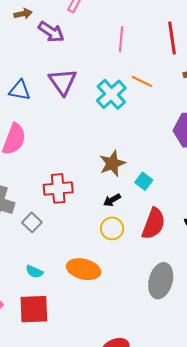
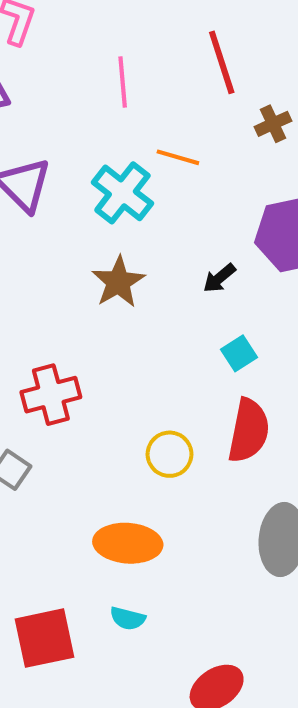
brown star: (112, 164) -> (118, 282), moved
cyan square: (144, 181) -> (239, 353), moved, turned 30
black arrow: (112, 200) -> (219, 278), moved
cyan semicircle: (34, 272) -> (128, 618), moved

